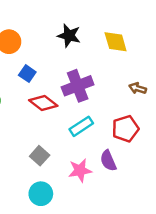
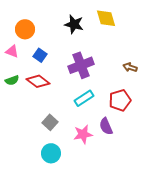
yellow diamond: (116, 42) -> (106, 18), moved
red diamond: (43, 103) -> (38, 81), moved

